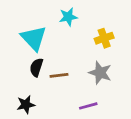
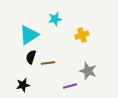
cyan triangle: (34, 38) -> (29, 35), turned 40
gray star: (100, 73) -> (88, 71), moved

